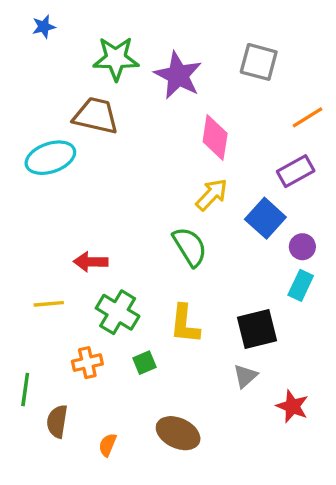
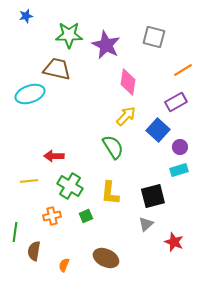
cyan rectangle: (301, 285) -> (179, 170), turned 48

